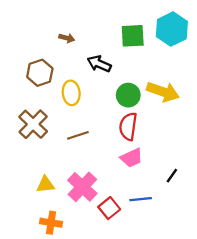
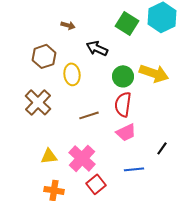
green square: (133, 36) -> (127, 23), turned 35
brown line: (78, 135) -> (89, 115), moved
red square: (109, 208) -> (96, 184), moved

